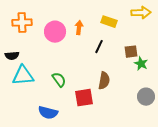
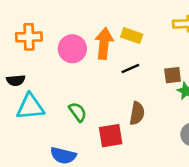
yellow rectangle: (109, 22) -> (132, 36), moved
orange arrow: (79, 28) -> (104, 43), size x1.6
black line: (99, 47) -> (130, 69), turned 40

